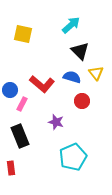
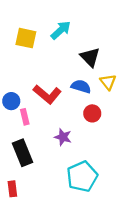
cyan arrow: (71, 25) -> (61, 30), moved
pink rectangle: (22, 104) -> (25, 117), turned -40

